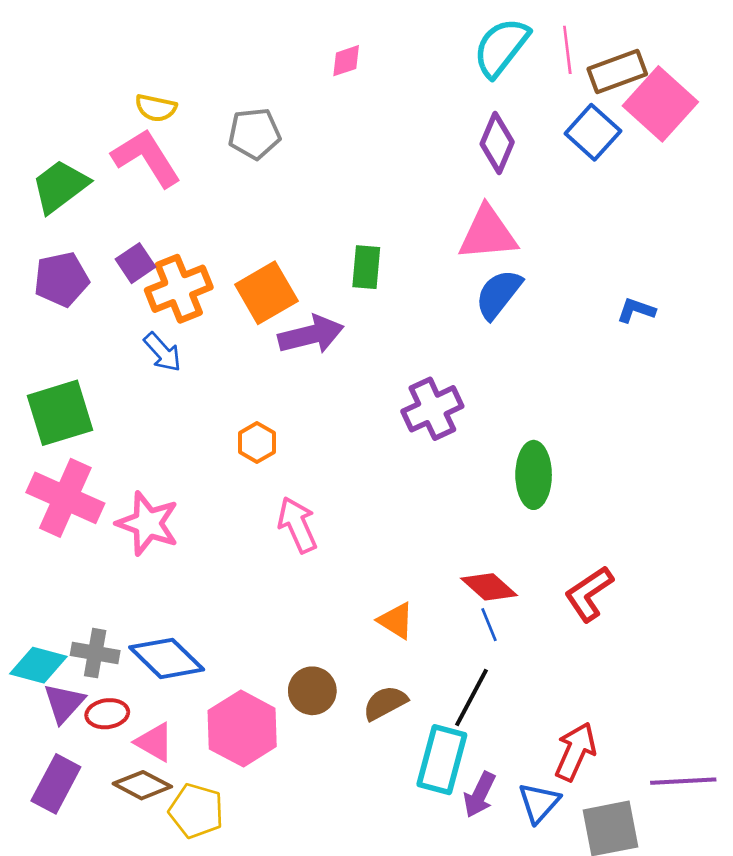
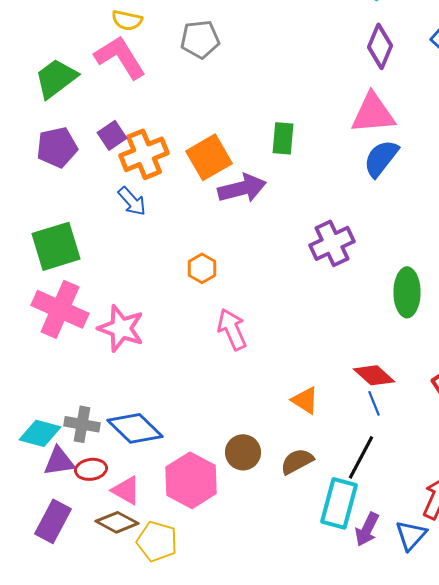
purple triangle: (64, 703) -> (59, 461), turned 40

